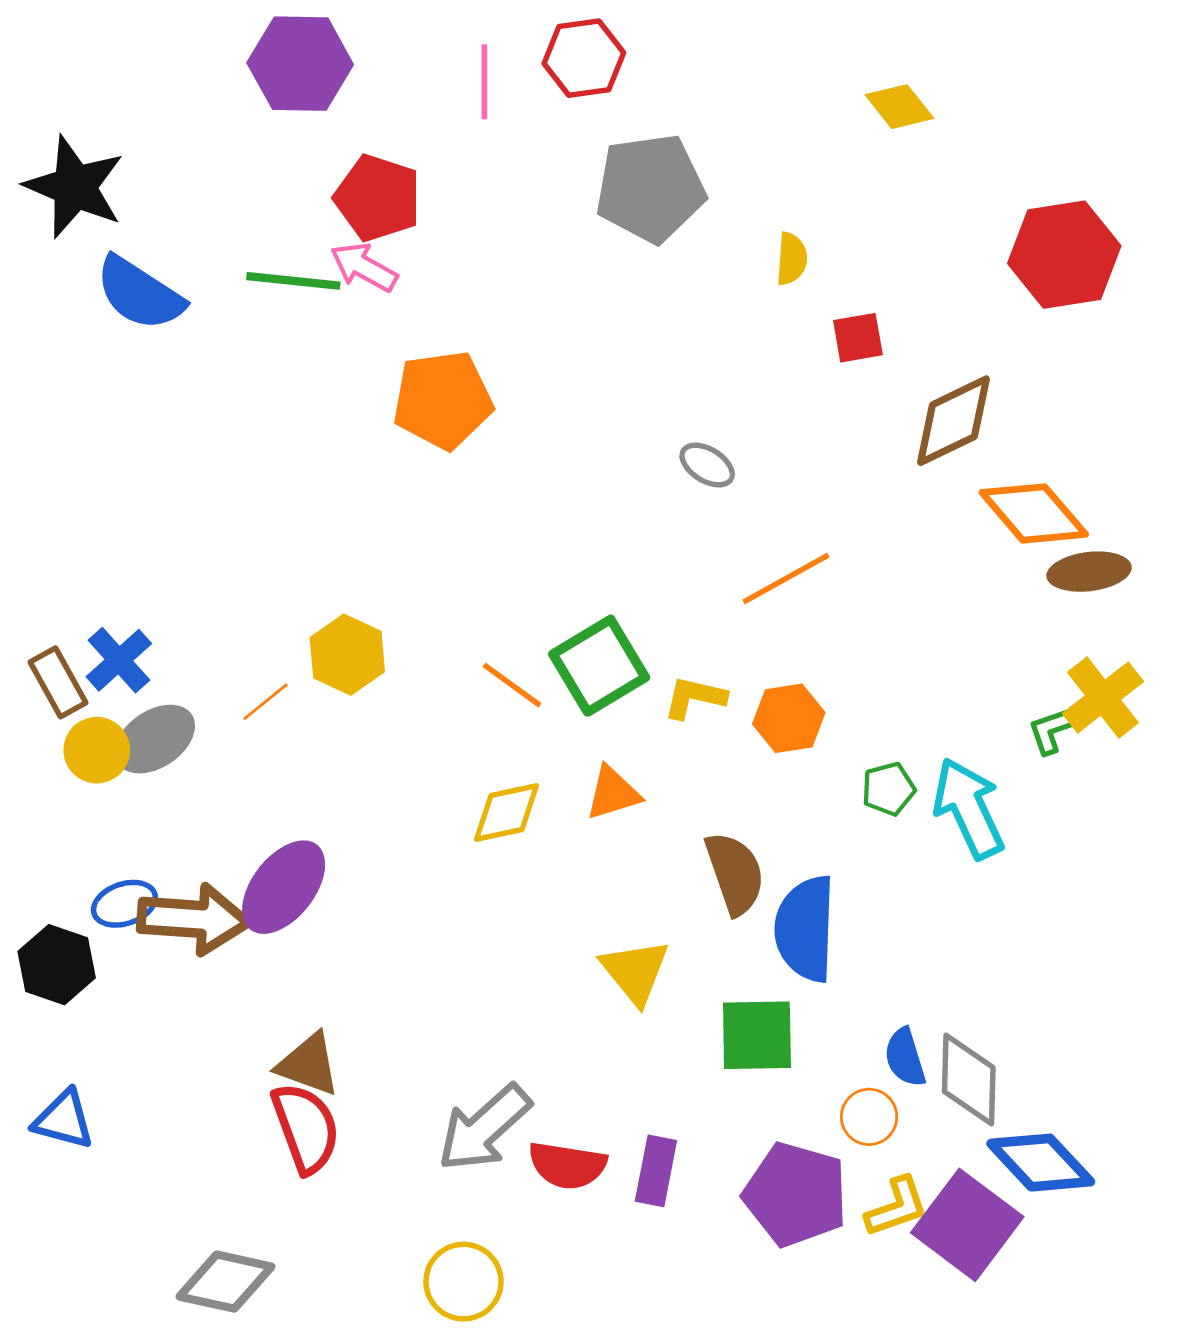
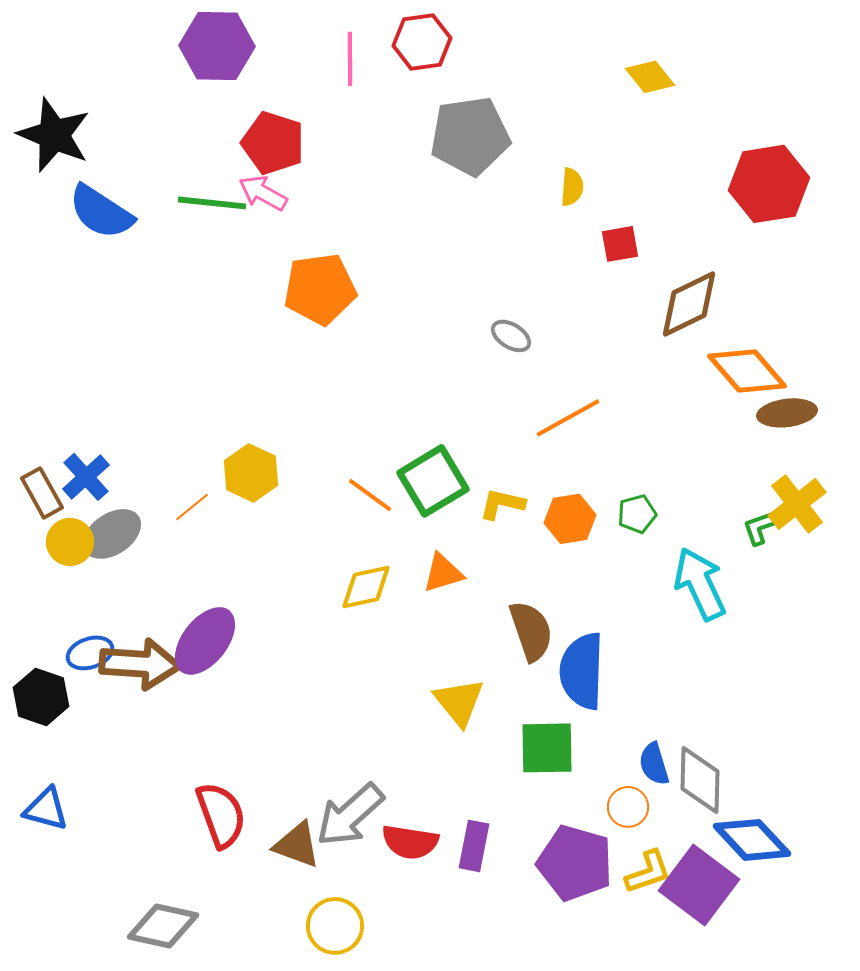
green pentagon: (888, 789) -> (637, 514), moved
brown triangle: (309, 1064) -> (297, 845), moved

